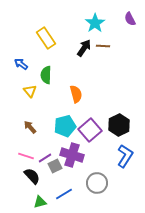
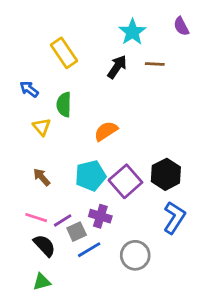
brown line: (103, 46) -> (155, 64), moved
orange semicircle: (76, 94) -> (106, 131), turned -108
purple cross: (72, 155) -> (100, 216), size x0.7
blue line: (64, 194) -> (89, 250), moved
green triangle: (40, 202) -> (42, 282), moved

